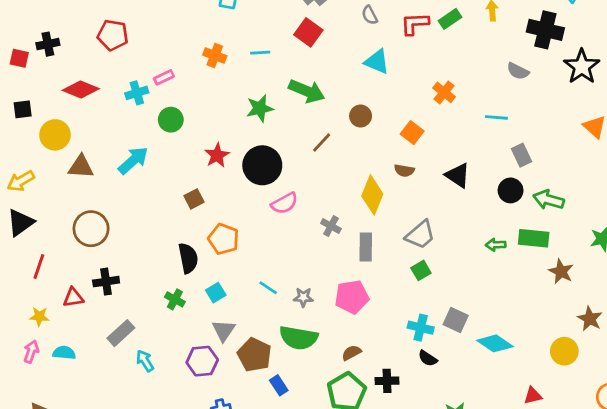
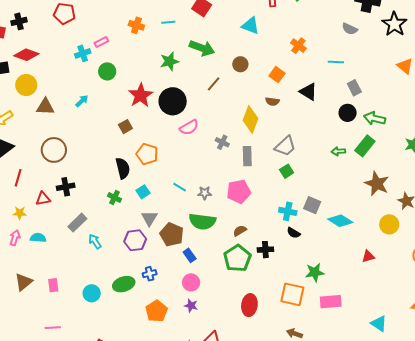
red diamond: (81, 90) -> (26, 55), moved
red star: (217, 155) -> (141, 95), size x1.4
cyan arrow: (133, 160) -> (82, 101), size x0.6
black triangle: (458, 175) -> (308, 92), moved
green rectangle: (534, 238) -> (365, 146), turned -55
brown star: (561, 271) -> (377, 184), moved, size x1.4

